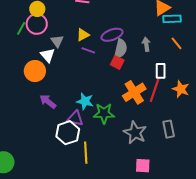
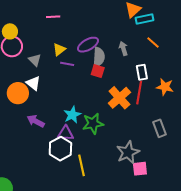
white triangle: (48, 55) -> (33, 83), moved
cyan star: (85, 101) -> (72, 115), turned -30
gray star: (135, 133) -> (128, 152), moved, turned 30

